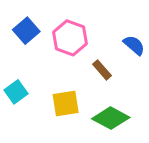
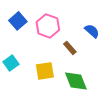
green diamond: (111, 118) -> (76, 81), turned 40

